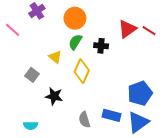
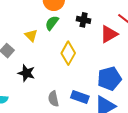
red triangle: (127, 29) -> (109, 34), moved
black cross: (101, 46) -> (84, 20), moved
yellow diamond: (82, 71) -> (68, 53), moved

